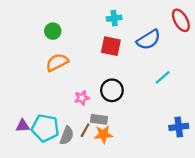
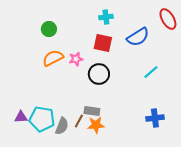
black circle: (112, 90) -> (99, 74), moved
pink star: (82, 98) -> (76, 59), moved
blue cross: (179, 127) -> (155, 118), moved

